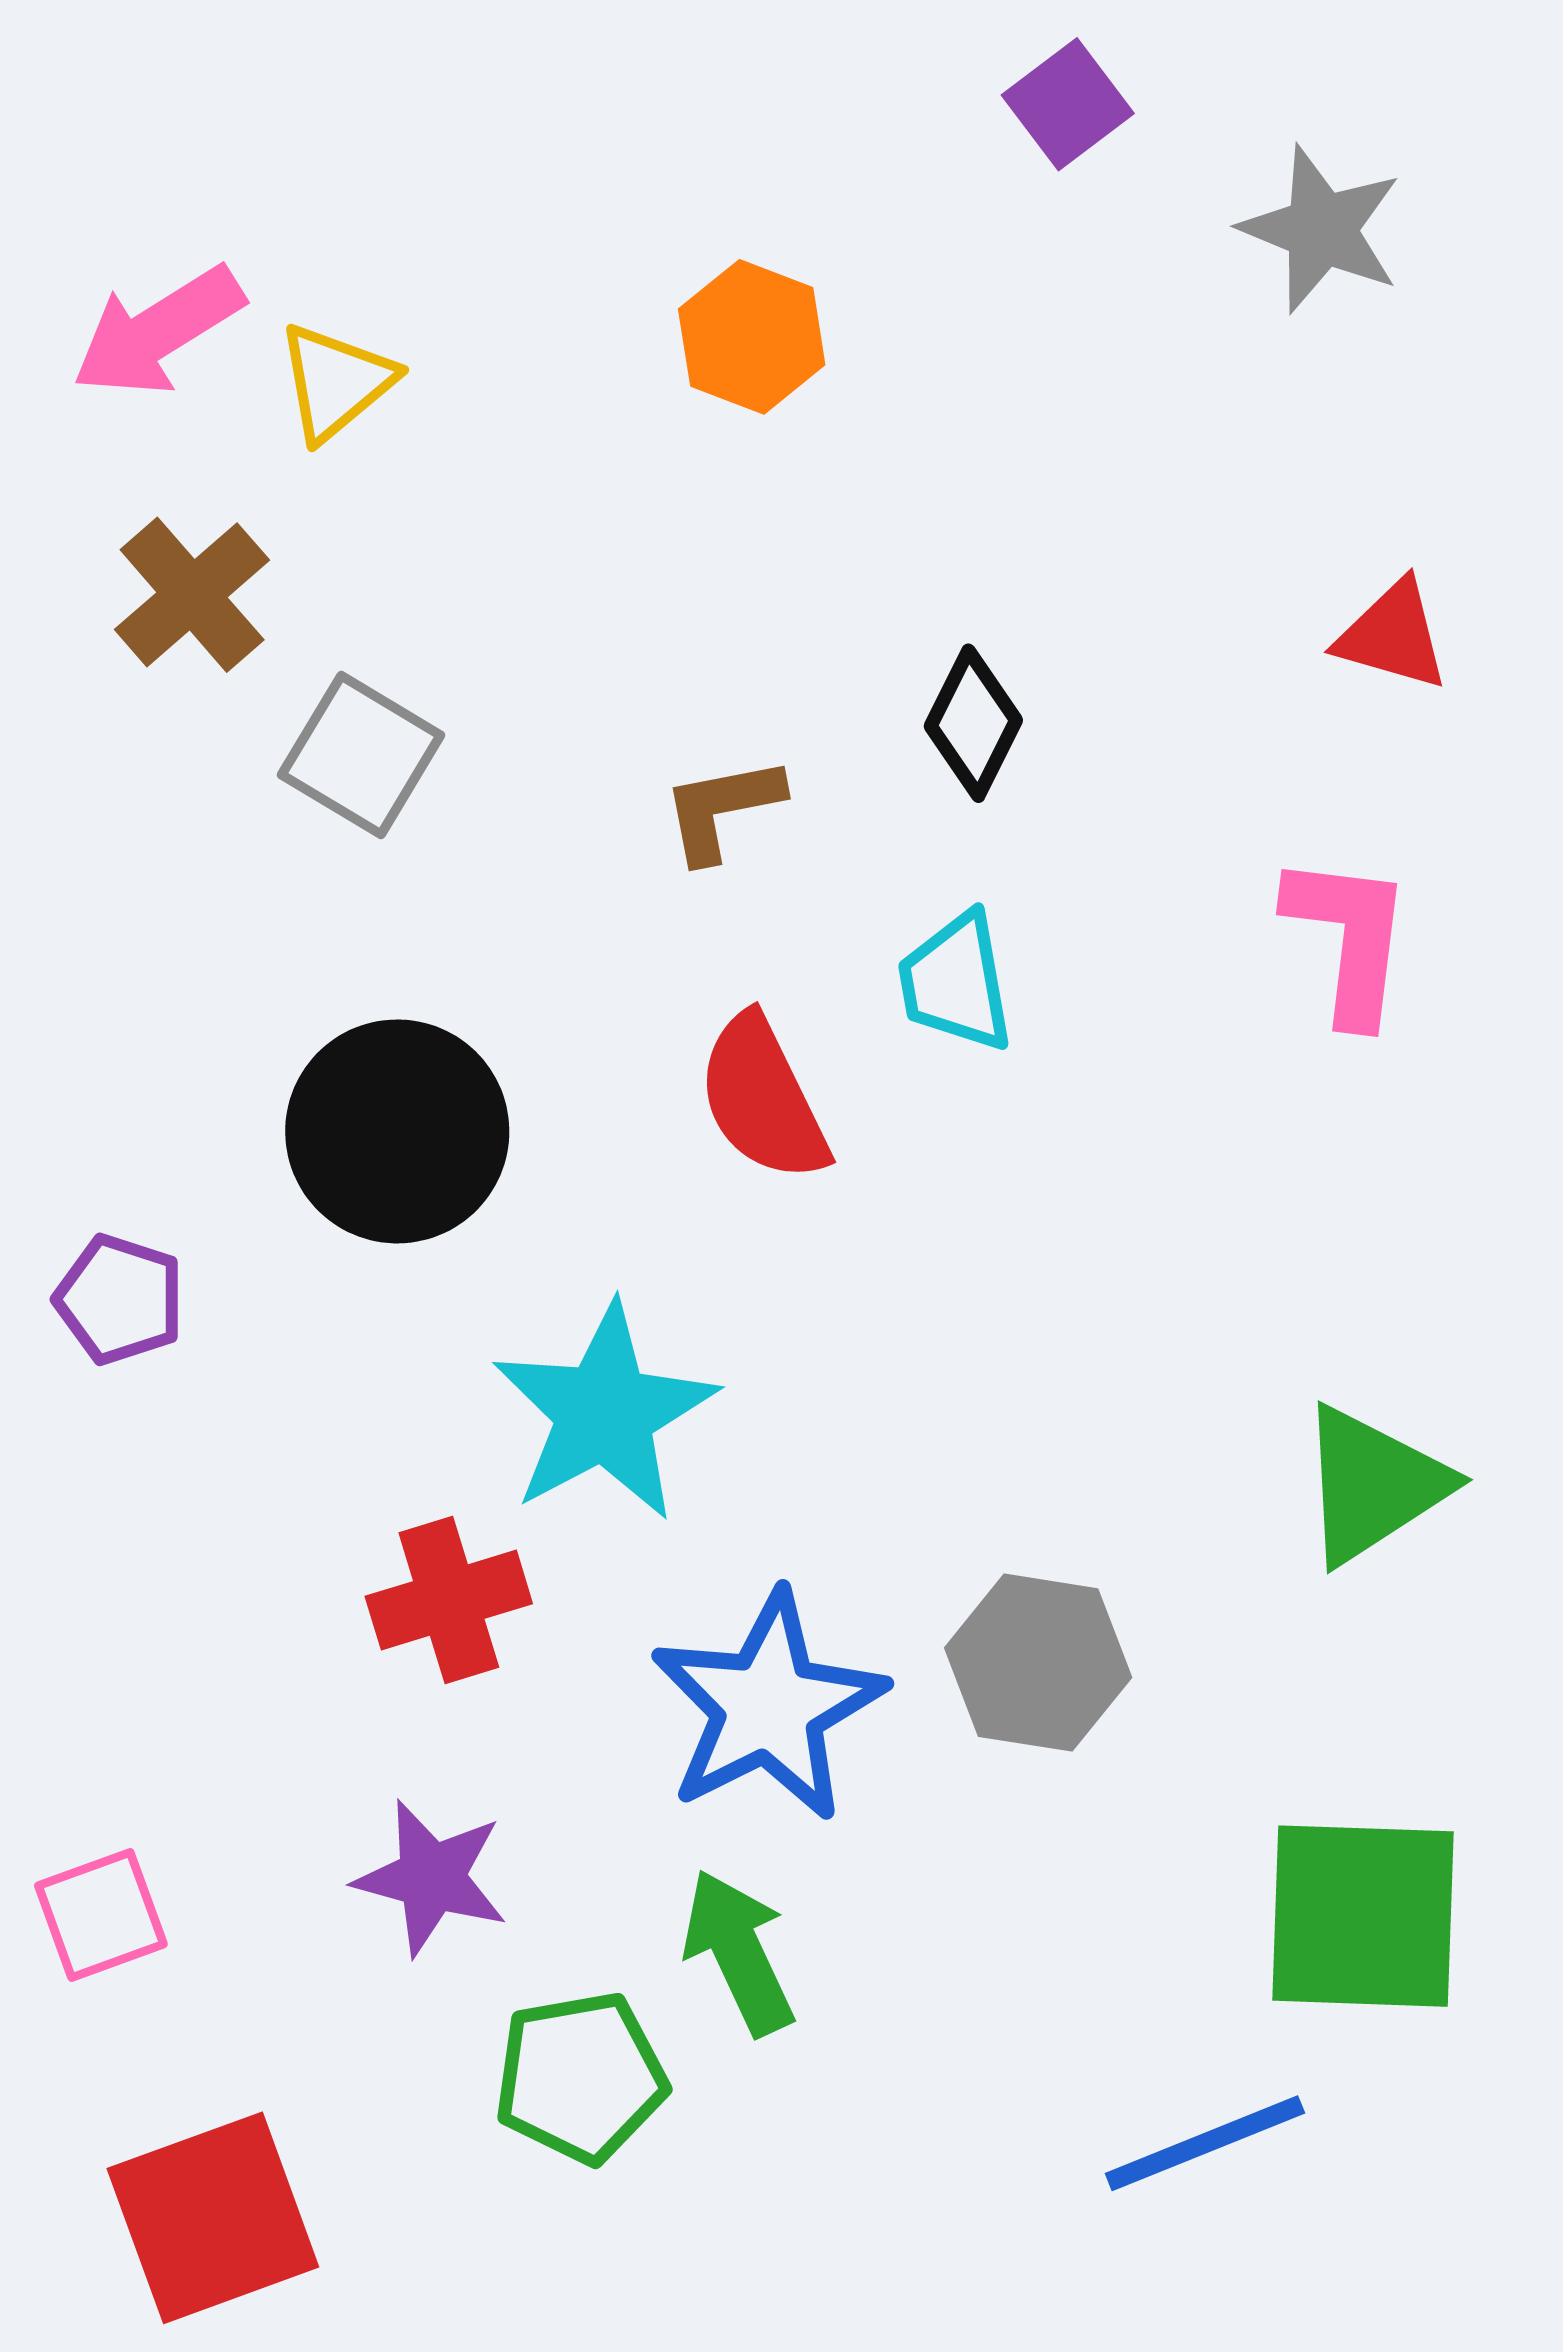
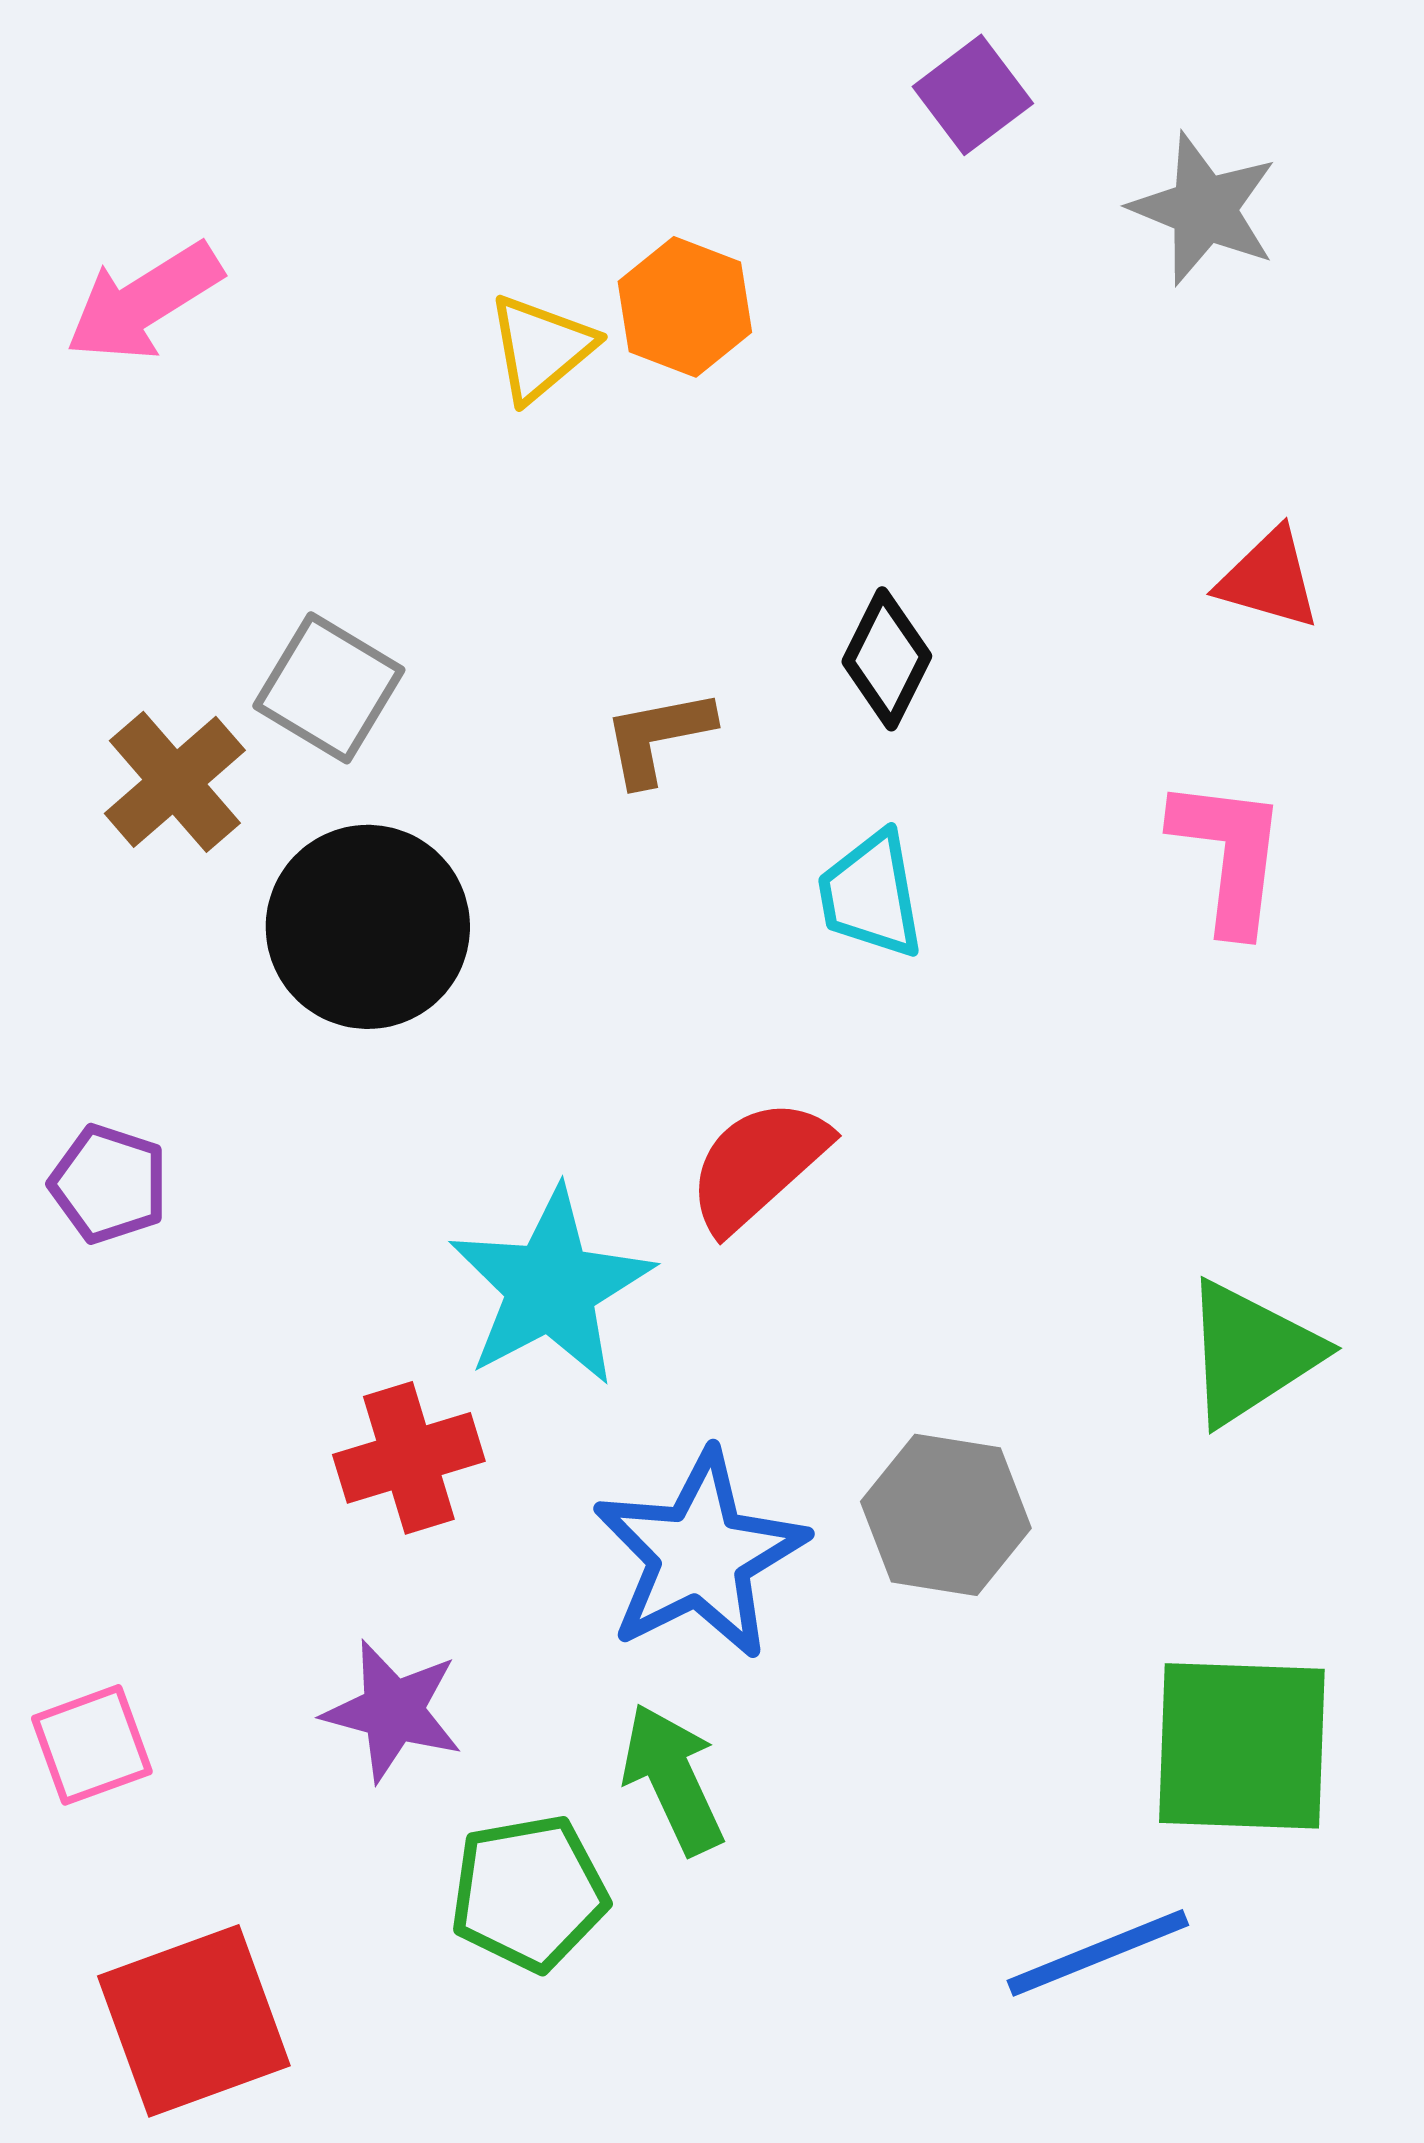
yellow triangle: (336, 382) -> (541, 348), moved
brown cross: (192, 595) -> (175, 782), moved
red semicircle: (763, 1099) -> (758, 1165), moved, turned 74
black circle: (397, 1131) -> (368, 927), moved

